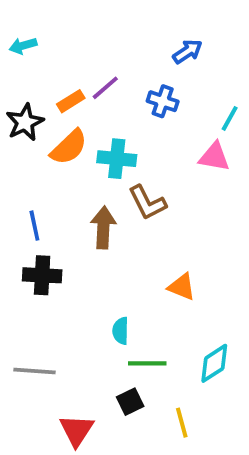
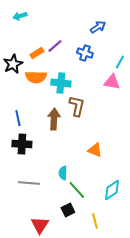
cyan arrow: (23, 46) -> (20, 16), moved
orange semicircle: (69, 147) -> (36, 77), turned 45
brown L-shape: (147, 203) -> (77, 106), turned -140
green line: (147, 363) -> (77, 190), turned 48
gray line: (34, 371) -> (29, 183), moved

